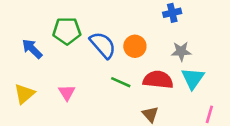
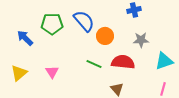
blue semicircle: (103, 45) -> (84, 21), moved
cyan triangle: (193, 78) -> (164, 61), moved, turned 36

